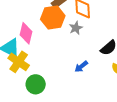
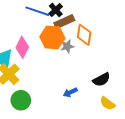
gray star: (76, 28) -> (67, 46), moved

